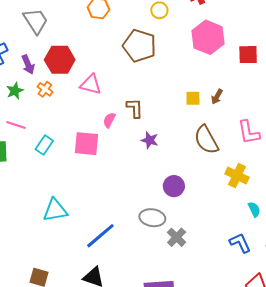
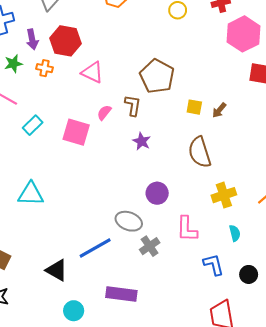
pink hexagon: (208, 37) -> (243, 34), moved
brown pentagon: (139, 46) -> (157, 76), moved
orange cross: (45, 89) -> (45, 68), turned -35
pink L-shape: (249, 132) -> (187, 229), moved
yellow cross: (237, 176) -> (224, 195), turned 35
blue line: (100, 236) -> (95, 248), moved

